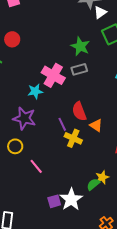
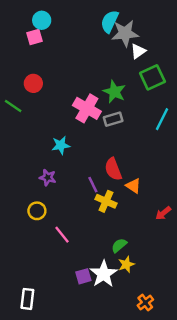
pink cross: (53, 75) -> (87, 108), moved
purple star: (24, 118) -> (48, 177), size x0.6
yellow star: (102, 177) -> (126, 264), moved
green semicircle: (93, 184) -> (119, 245), moved

